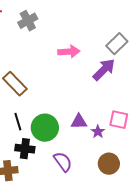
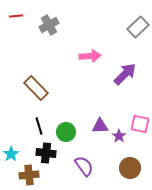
gray rectangle: (117, 44) -> (138, 27), moved
green circle: (45, 128) -> (66, 132), size x0.7

